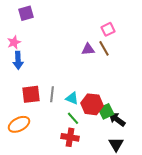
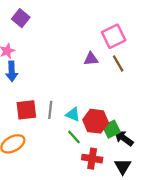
purple square: (26, 13) -> (21, 18), turned -35
pink square: (108, 29) -> (114, 36), size x1.5
brown line: (104, 48) -> (118, 63), moved
red cross: (70, 137) -> (92, 159), moved

